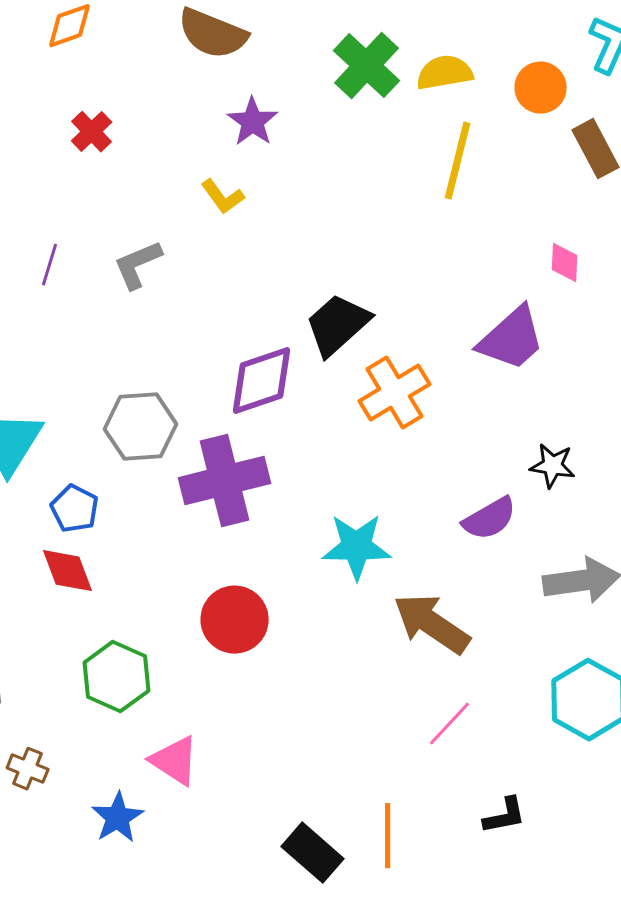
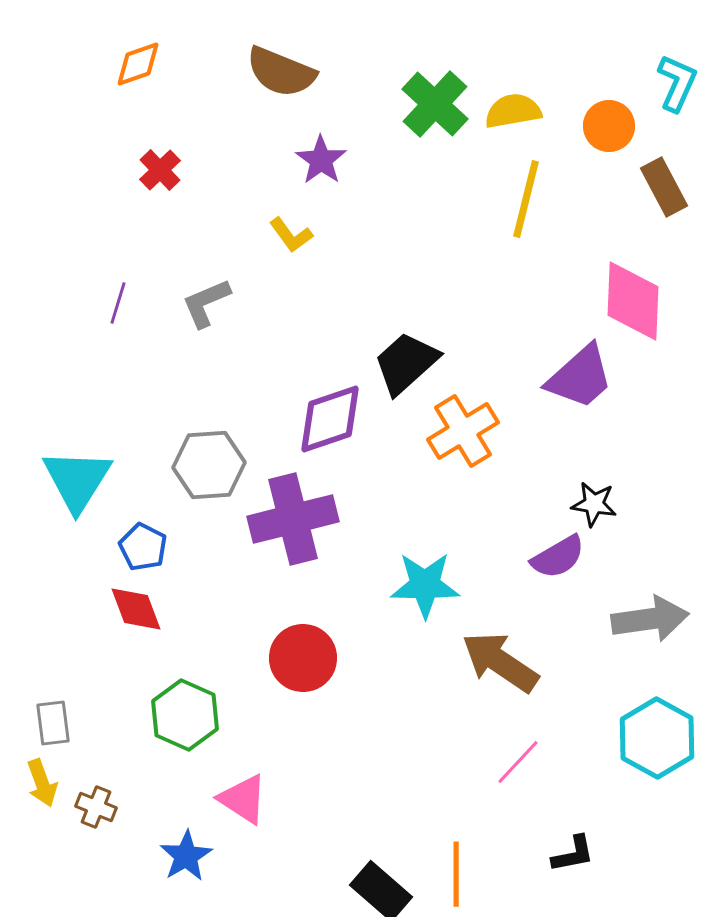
pink diamond: (565, 263) -> (633, 301), size x2.0
black star: (553, 466) -> (594, 504), moved

